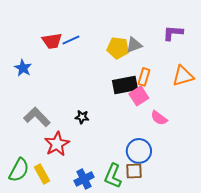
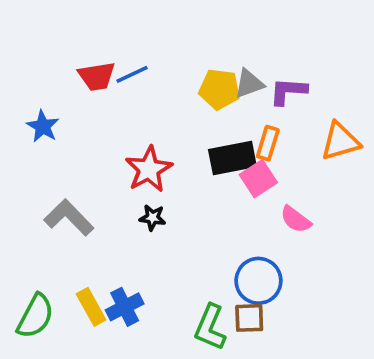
purple L-shape: (173, 33) -> (288, 91), moved
red star: (57, 144) -> (149, 169), moved
yellow rectangle: (42, 174) -> (91, 307), moved
blue cross: (84, 179) -> (125, 307), moved

